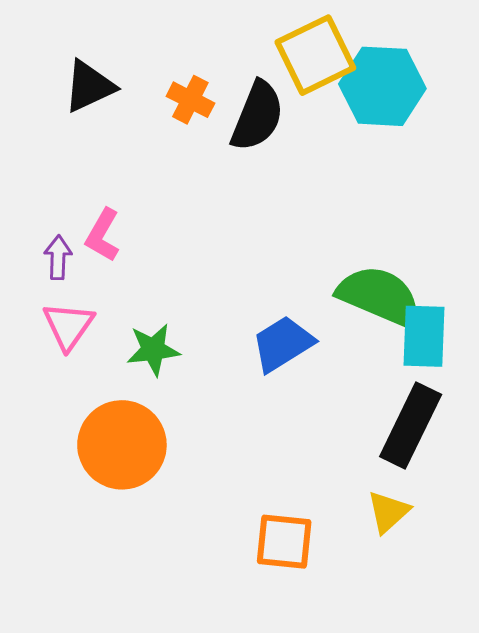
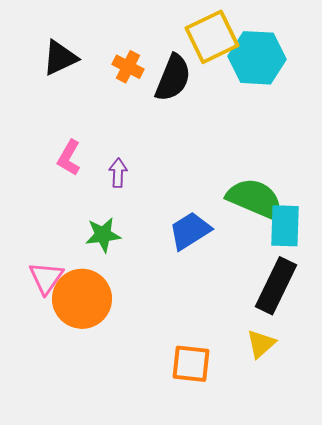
purple arrow: (58, 257) -> (118, 173), moved
pink triangle: (68, 326) -> (46, 278), moved

